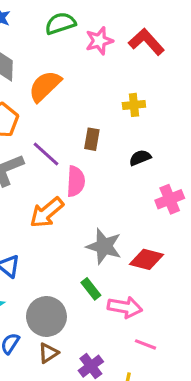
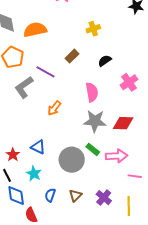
orange semicircle: (45, 86) -> (35, 30), turned 45
brown rectangle: (92, 139) -> (72, 56), turned 48
pink semicircle: (76, 181) -> (92, 92), moved
orange arrow: (47, 212) -> (54, 108), size x0.7
gray circle: (46, 316) -> (72, 160), moved

